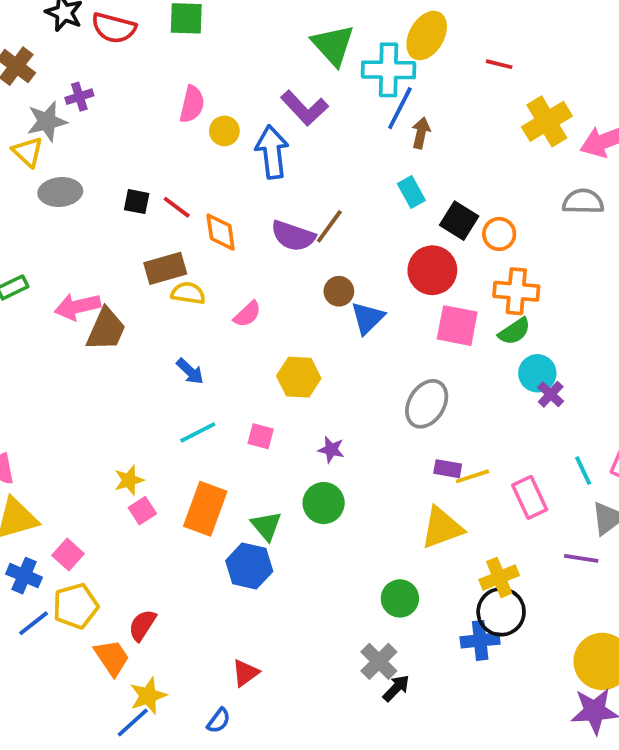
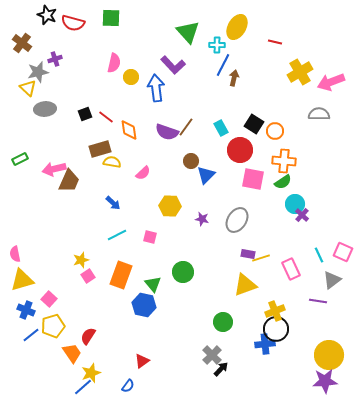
cyan cross: (388, 70) -> (217, 45), size x0.6
cyan rectangle: (411, 192) -> (221, 128), moved
black square: (137, 202) -> (85, 114), turned -32
purple star: (331, 450) -> (202, 219), moved

